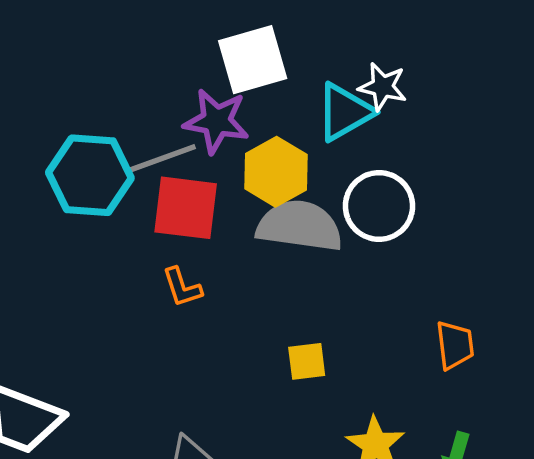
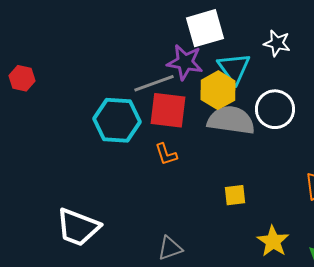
cyan triangle: (345, 112) -> (234, 68), moved, turned -36
cyan hexagon: (90, 175) -> (117, 120), moved

